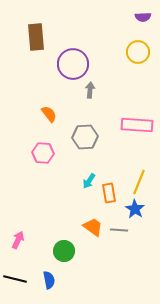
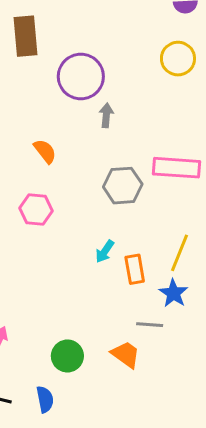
gray hexagon: (85, 137) -> (123, 186), moved
orange trapezoid: (93, 227) -> (126, 354), moved

